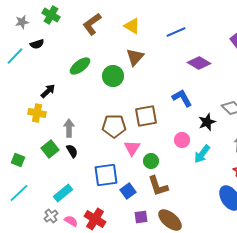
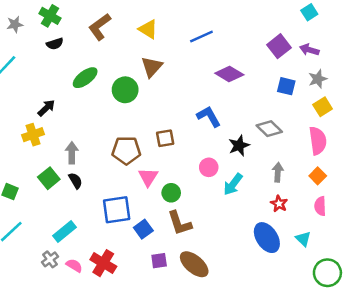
black semicircle: (37, 44) -> (55, 44), moved
yellow cross: (37, 113) -> (33, 135), turned -30
brown square: (146, 116) -> (165, 138), size x0.7

